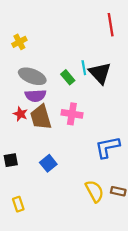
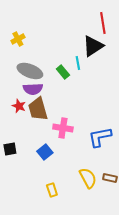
black triangle: (100, 73) -> (93, 46), moved, turned 40
pink cross: (72, 114) -> (63, 128), moved
yellow rectangle: (18, 204) -> (52, 190), moved

